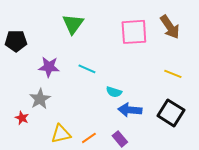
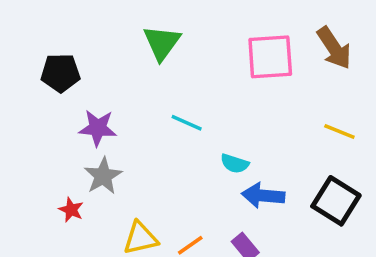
purple star: (49, 67) -> (98, 128), moved

